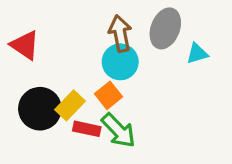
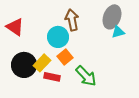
gray ellipse: (165, 28) -> (112, 17), moved
cyan circle: (120, 62) -> (58, 37), moved
green arrow: (119, 130) -> (86, 76), moved

